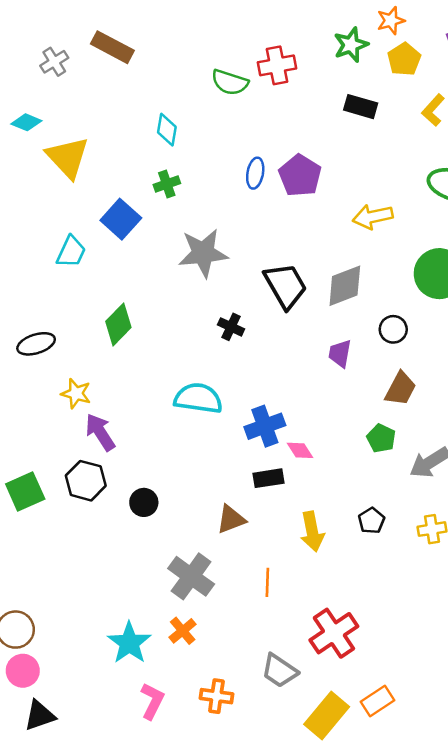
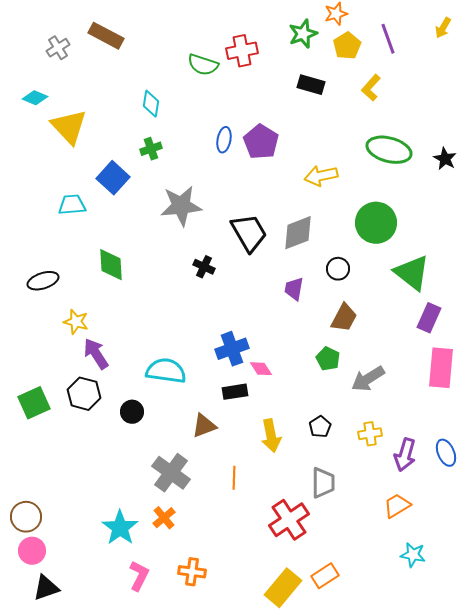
cyan trapezoid: (71, 252) -> (72, 205), turned -120
green diamond: (118, 324) -> (111, 265), turned -48
cyan semicircle: (198, 398) -> (166, 371), moved
gray trapezoid: (279, 671) -> (323, 483), moved, turned -124

